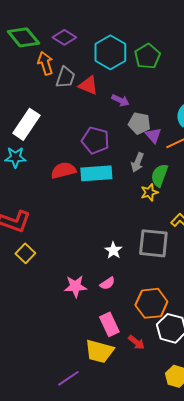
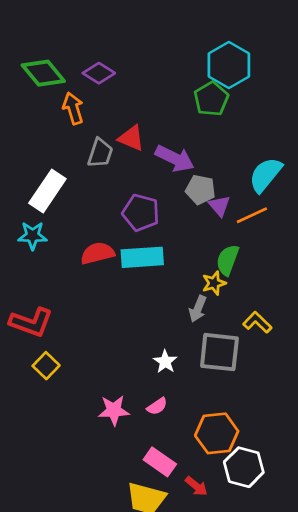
cyan hexagon: (110, 52) -> (229, 65), moved
gray trapezoid: (65, 77) -> (100, 153), moved
purple arrow: (120, 100) -> (175, 158), size x1.6
gray arrow: (137, 162) -> (198, 309), moved
pink rectangle: (109, 324) -> (160, 462), turned -30

